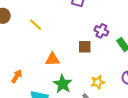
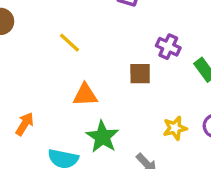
yellow line: (35, 25) -> (69, 43), moved
yellow star: (98, 82) -> (175, 128), moved

